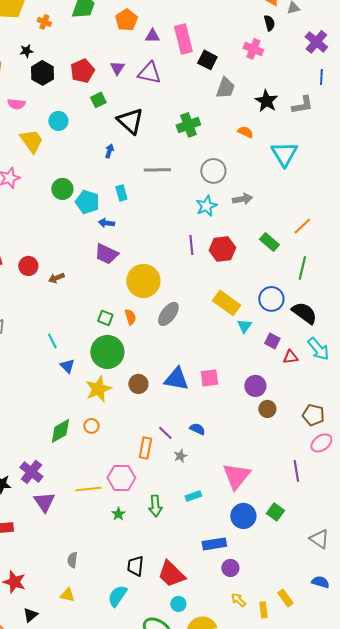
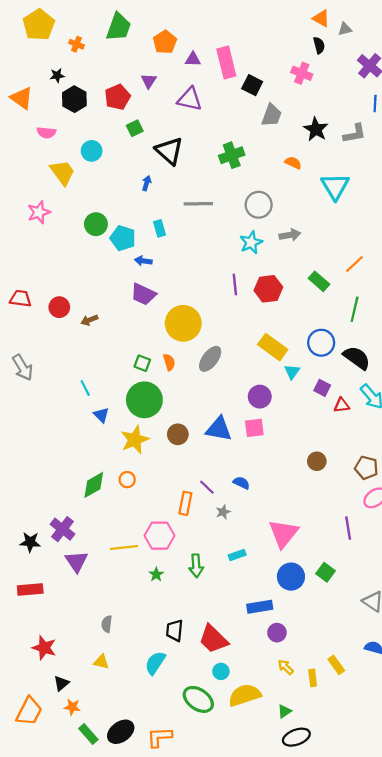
purple triangle: (117, 68) -> (149, 81), moved
purple circle: (255, 386) -> (260, 397), moved

